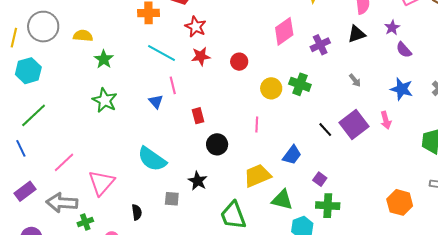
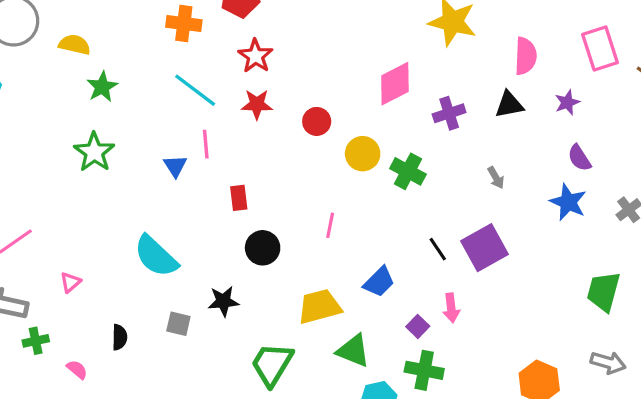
purple semicircle: (404, 50) -> (579, 158), moved
yellow circle: (271, 88) -> (363, 154), moved
pink arrow: (386, 120) -> (451, 308), moved
black star: (198, 181) -> (223, 301), turned 30
pink triangle: (102, 183) -> (70, 282), size x0.5
green trapezoid: (233, 215) -> (272, 364), turned 44

